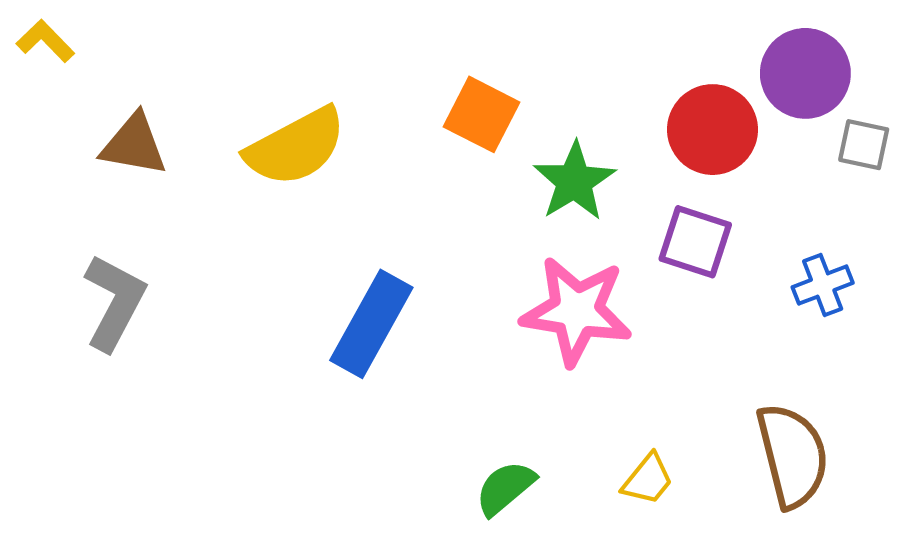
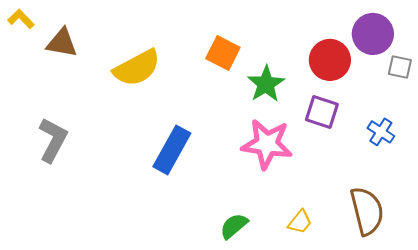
brown triangle: (134, 145) -> (62, 43), moved
blue cross: (823, 285) -> (381, 132), turned -36

